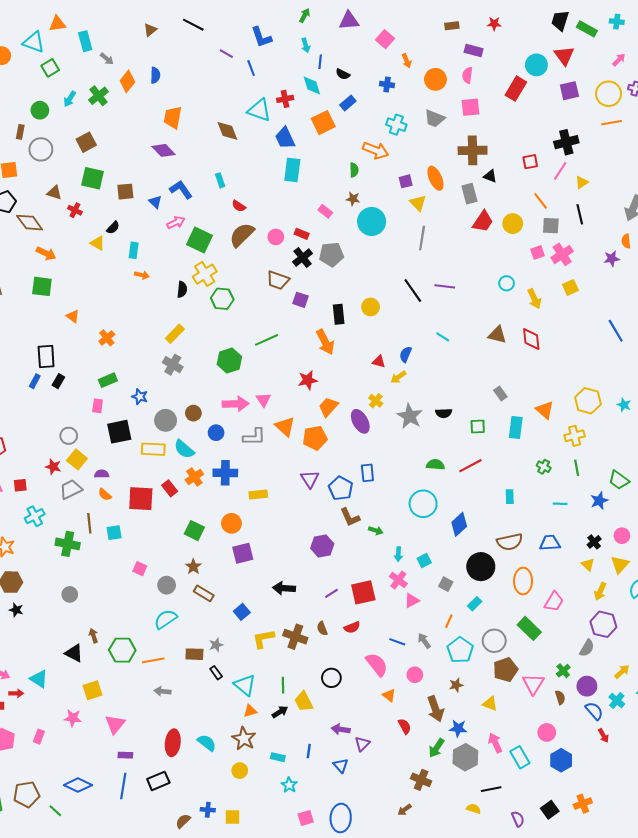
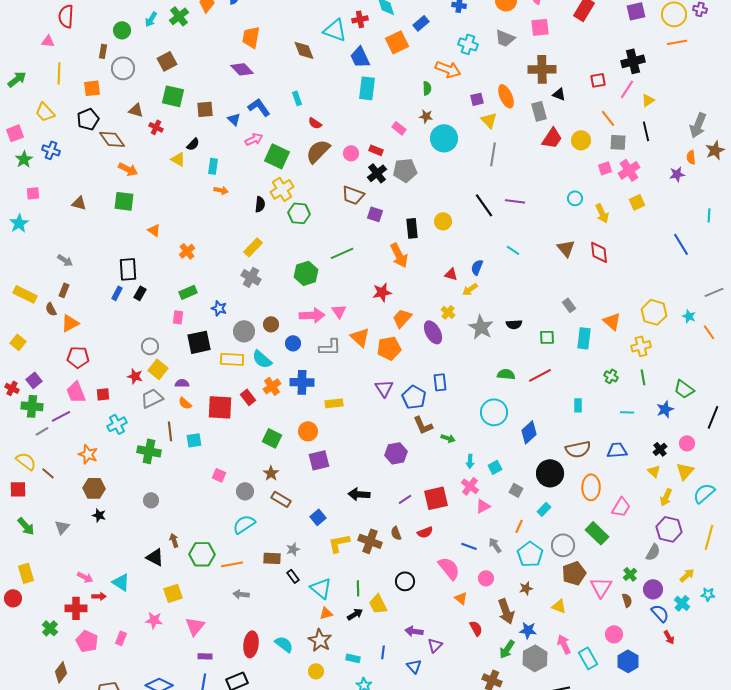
brown triangle: (497, 335) -> (566, 248), turned 36

